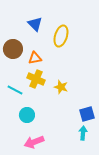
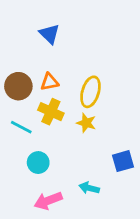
yellow ellipse: (61, 36) -> (90, 92), moved
brown circle: (13, 49) -> (18, 86), moved
cyan arrow: (83, 133) -> (89, 188), moved, turned -80

